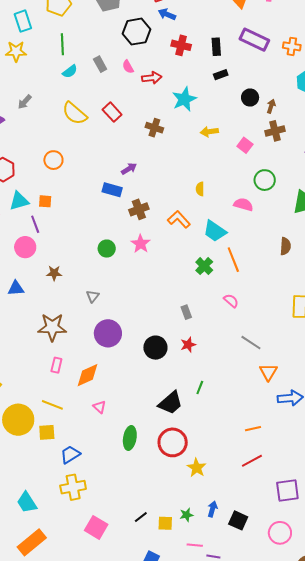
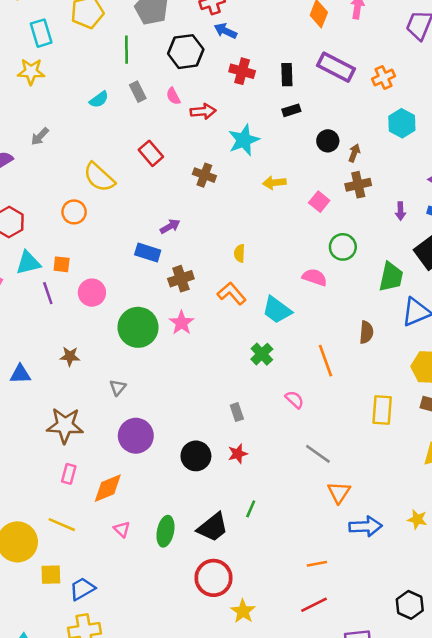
green line: (62, 44) -> (127, 50), moved
orange cross: (292, 46) -> (383, 78), turned -36
yellow semicircle: (75, 113) -> (99, 177), moved
yellow semicircle: (200, 189) -> (239, 253), moved
pink circle: (25, 247) -> (92, 293), moved
green circle: (107, 249) -> (138, 327), size x1.8
orange line: (233, 260) -> (325, 361), moved
yellow square: (47, 432) -> (51, 575), moved
green ellipse: (130, 438) -> (165, 531), moved

